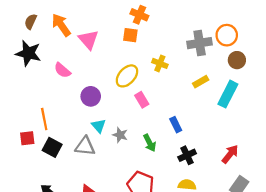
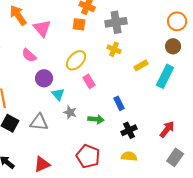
orange circle: (227, 35) -> (177, 21), moved
gray cross: (200, 43) -> (116, 22), moved
yellow cross: (160, 63) -> (114, 49), moved
pink semicircle: (62, 70) -> (29, 55), moved
cyan triangle: (99, 126) -> (58, 94), moved
green arrow: (150, 143) -> (96, 119), turned -56

